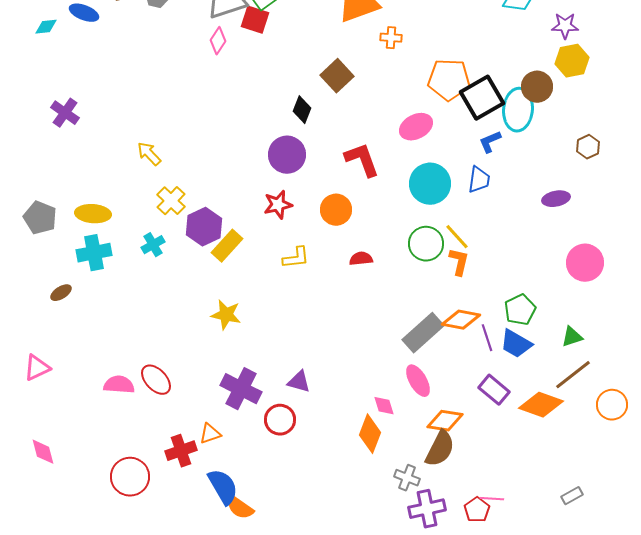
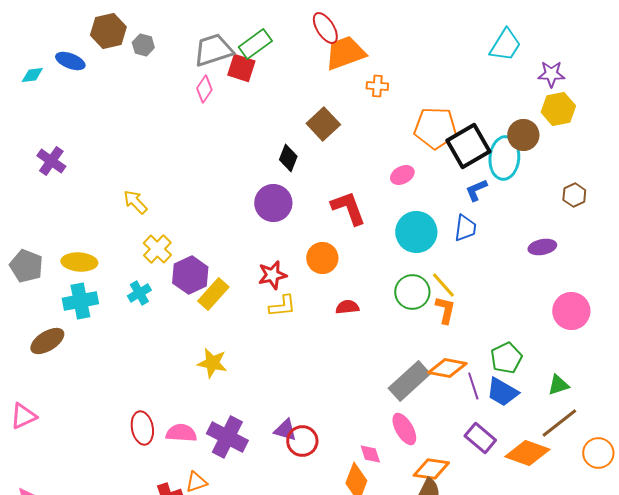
pink ellipse: (416, 127) -> (402, 175), size x0.7
red star: (278, 205) -> (272, 275), moved
brown ellipse: (61, 293) -> (47, 341), size x1.6
red ellipse: (156, 380) -> (142, 428), turned 32
pink semicircle: (119, 385) -> (181, 433), moved
red circle: (280, 420) -> (302, 441), moved

